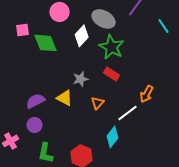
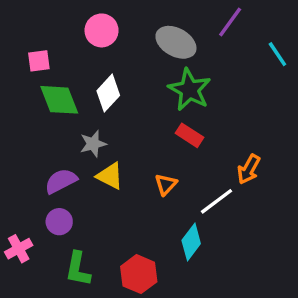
white diamond: (82, 36) -> (108, 93), moved
green diamond: (46, 43) -> (59, 100), moved
gray star: (81, 79) -> (93, 144), moved

